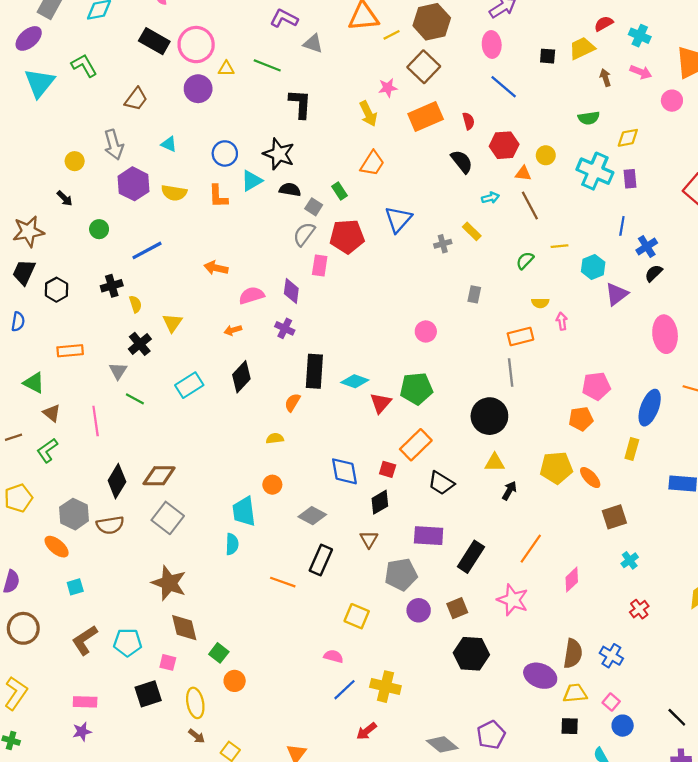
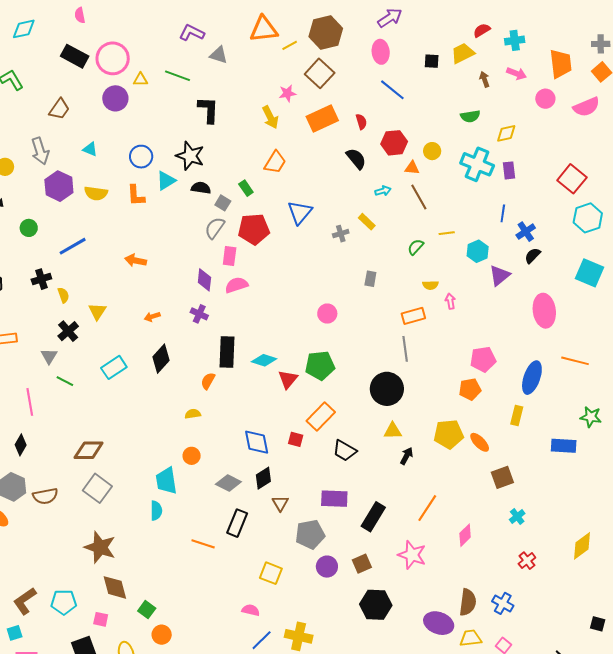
cyan cross: (640, 36) -> (515, 40), turned -30
pink semicircle: (252, 295) -> (236, 285), moved
black diamond: (117, 481) -> (21, 445), moved, size x0.7
black diamond: (380, 502) -> (263, 478), moved
cyan square: (75, 587) -> (15, 633), moved

